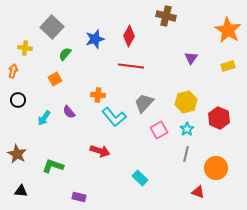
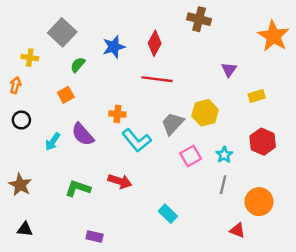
yellow rectangle: (228, 66) -> (257, 96), moved
yellow hexagon: (186, 102) -> (205, 113), moved
purple semicircle: (69, 112) -> (83, 134), size x1.5
green L-shape: (53, 166) -> (78, 188), moved

